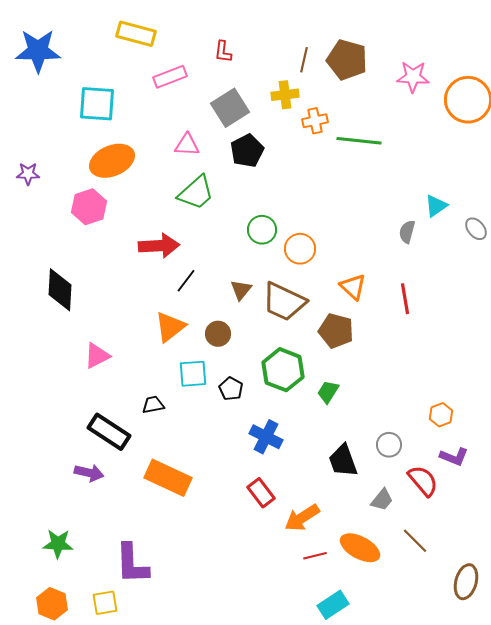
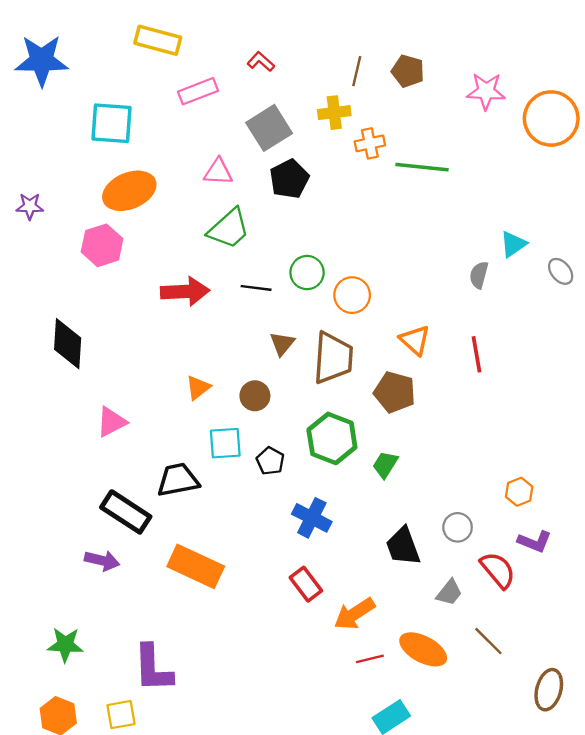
red L-shape: (223, 52) -> (261, 62), turned 125
brown pentagon: (347, 60) -> (408, 71), size x0.7
black line: (186, 281) -> (256, 288), moved, turned 60
brown trapezoid: (284, 302) -> (333, 358), turned -111
orange triangle: (170, 327) -> (198, 387), size x0.7
black trapezoid: (153, 405) -> (178, 480), size x1.6

